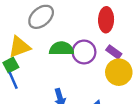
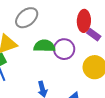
purple rectangle: (114, 52) -> (94, 35), moved

